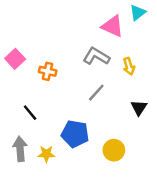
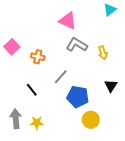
pink triangle: (113, 26) -> (68, 21), moved
gray line: (96, 93) -> (61, 77), moved
black line: (30, 113) -> (32, 90), moved
blue pentagon: (75, 134) -> (78, 97), moved

